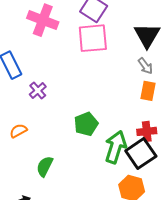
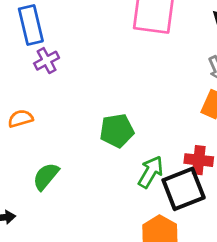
purple cross: (38, 91) -> (47, 61), moved
green arrow: (116, 147) -> (151, 172), size x0.7

